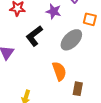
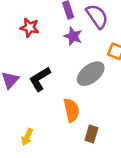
black L-shape: (34, 36) -> (40, 79), moved

